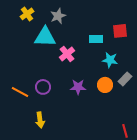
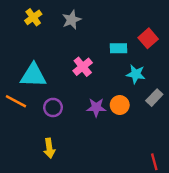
red square: (120, 31) -> (148, 38), turned -35
cyan triangle: (45, 37) -> (33, 75), moved
orange circle: (105, 85) -> (120, 105), moved
orange line: (20, 92) -> (16, 101), moved

